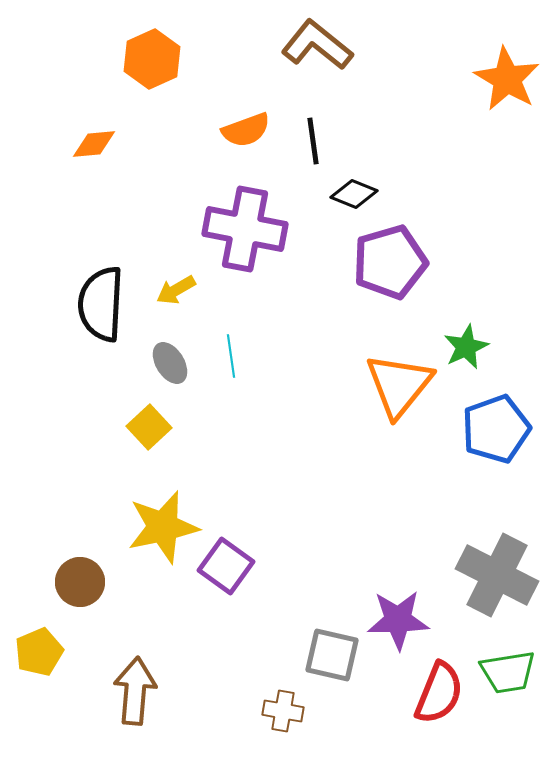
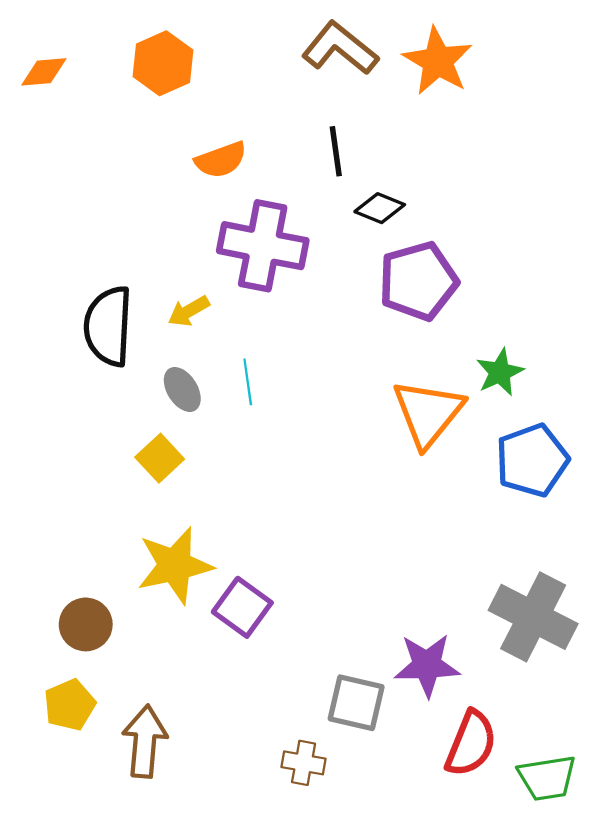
orange star: (507, 79) -> (438, 61), moved
orange semicircle: (246, 130) -> (221, 160), moved
orange diamond: (94, 144) -> (44, 72), moved
yellow pentagon: (39, 652) -> (70, 705), moved
green trapezoid: (508, 672) -> (547, 778), moved

